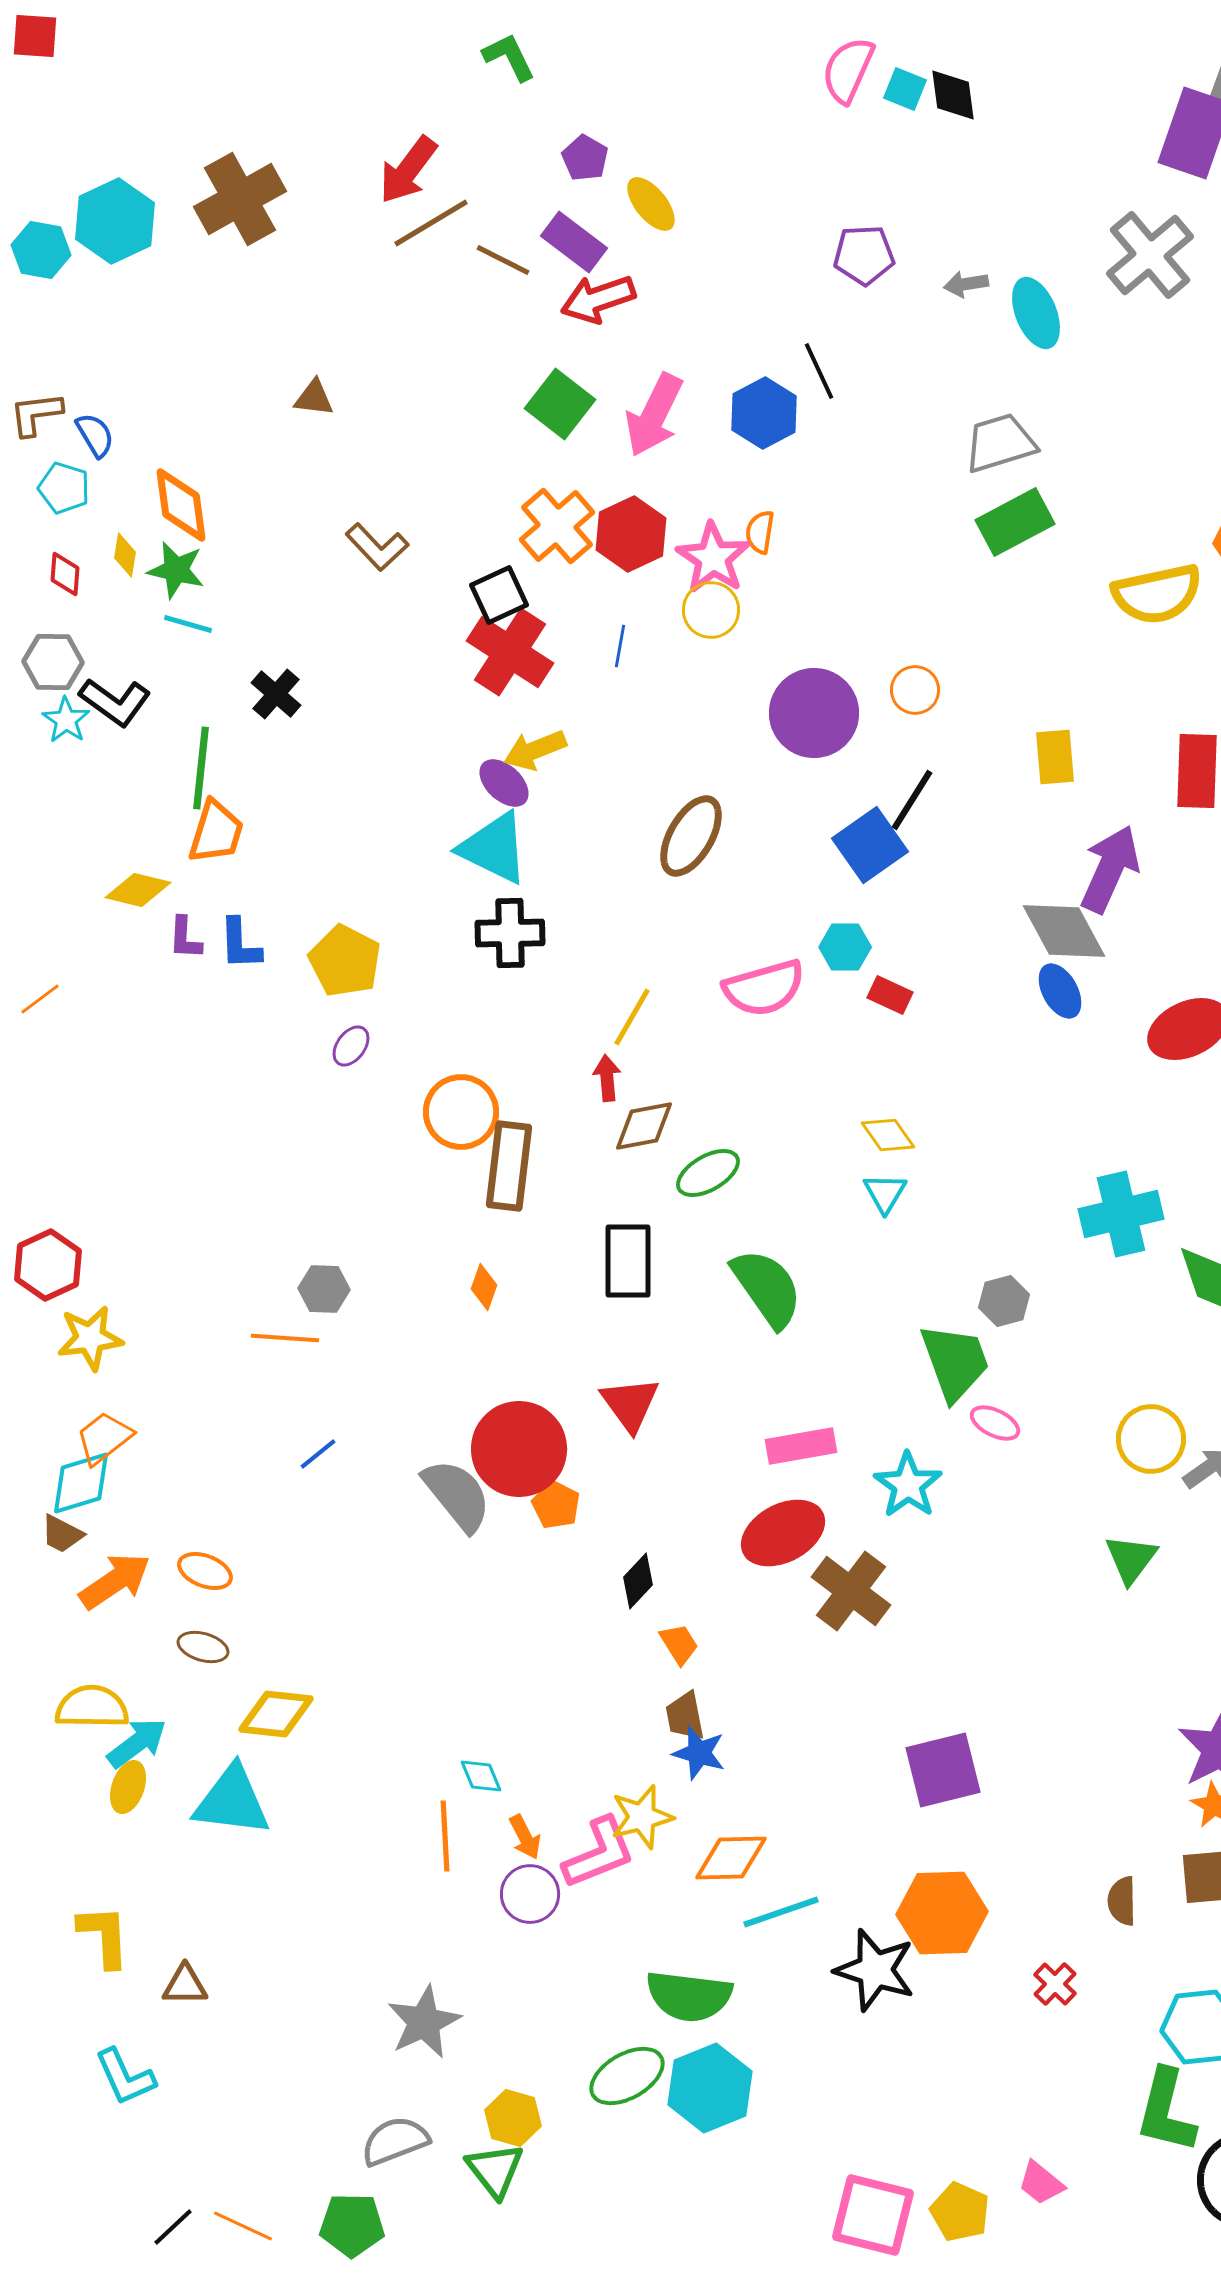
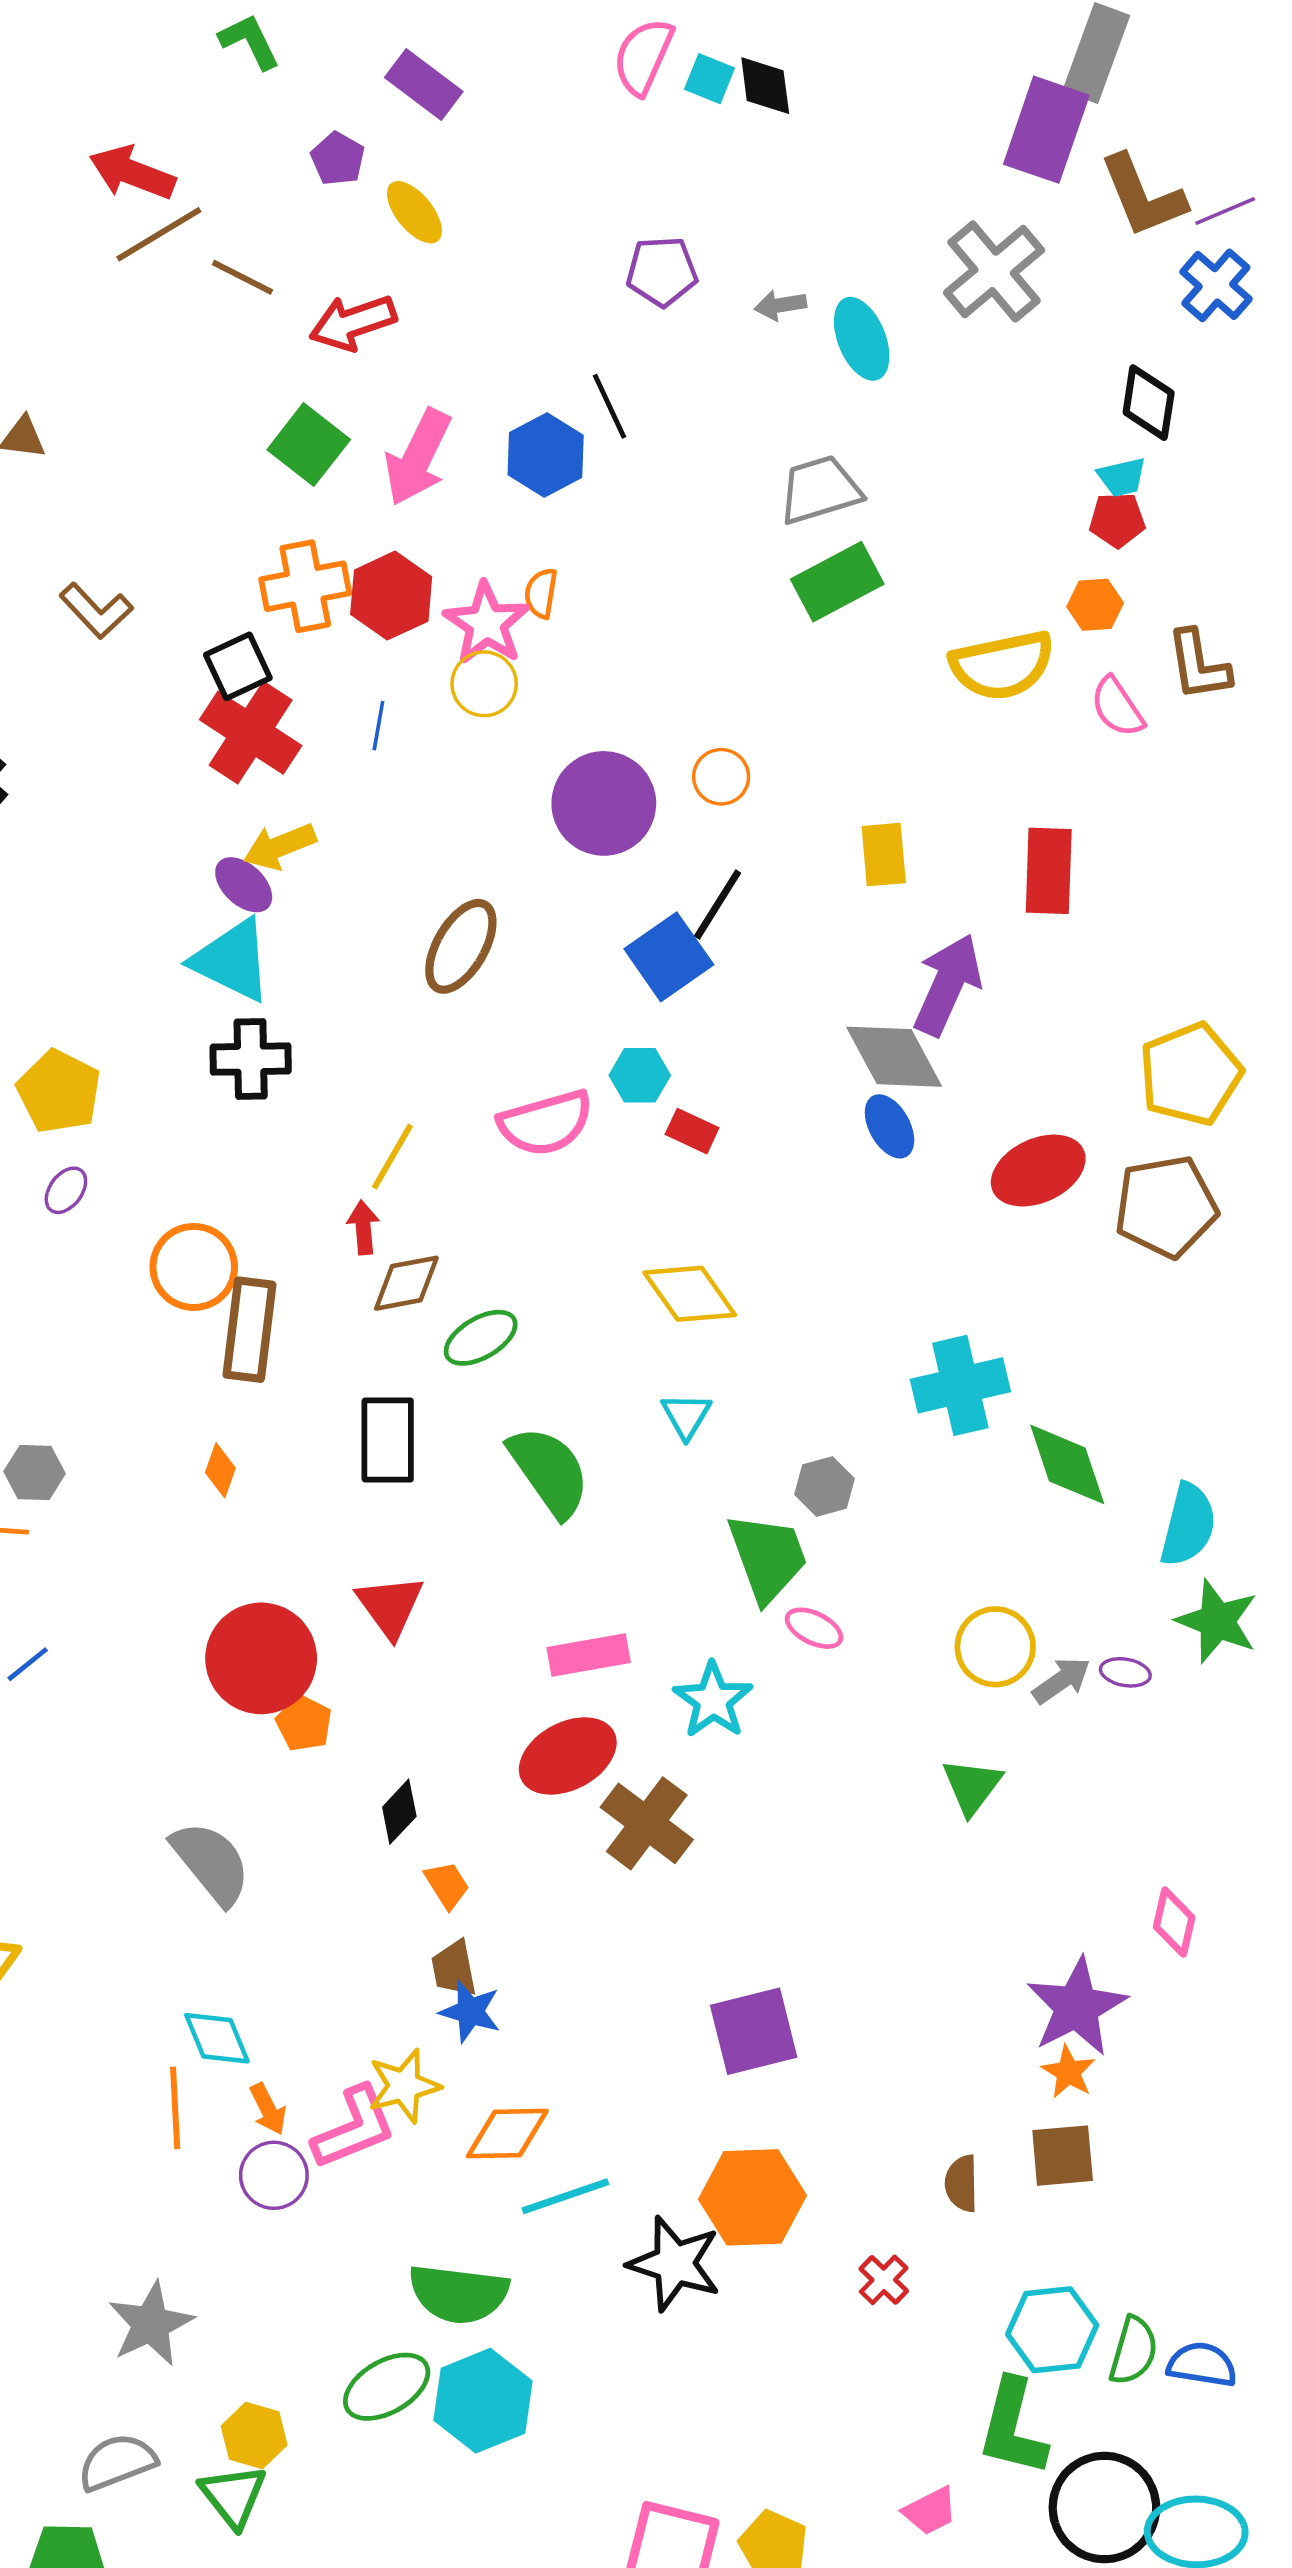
red arrow: (408, 170) -> (132, 173), turned 74
purple rectangle: (574, 242) -> (424, 84), moved
orange cross: (557, 526) -> (305, 586), turned 30
yellow diamond: (888, 1135) -> (690, 1294), size x1.5
cyan triangle: (885, 1193) -> (686, 1416), moved
gray semicircle: (457, 1495) -> (211, 1863), moved
cyan diamond: (481, 1776) -> (217, 2038), size x1.4
pink trapezoid: (1041, 2183) -> (930, 2511), moved, turned -66

